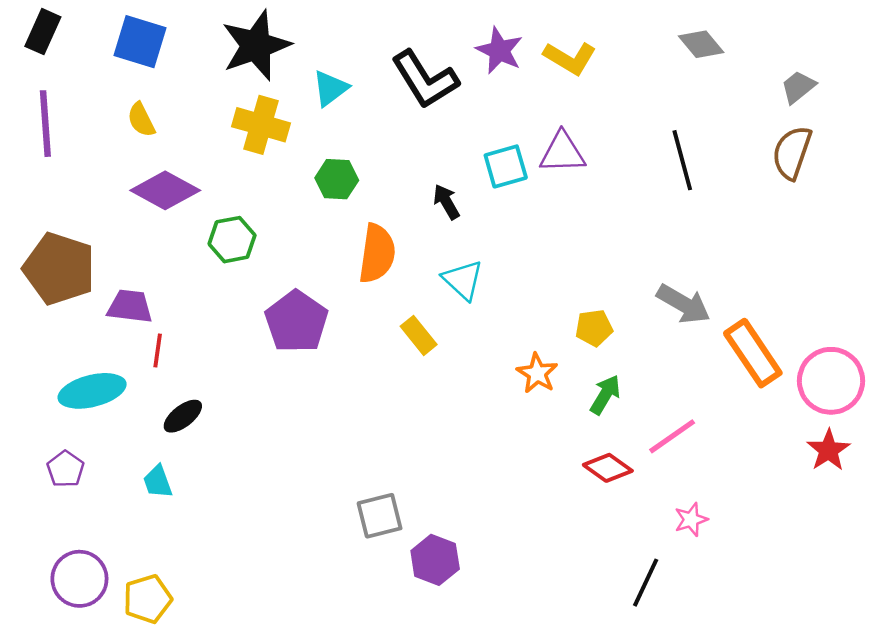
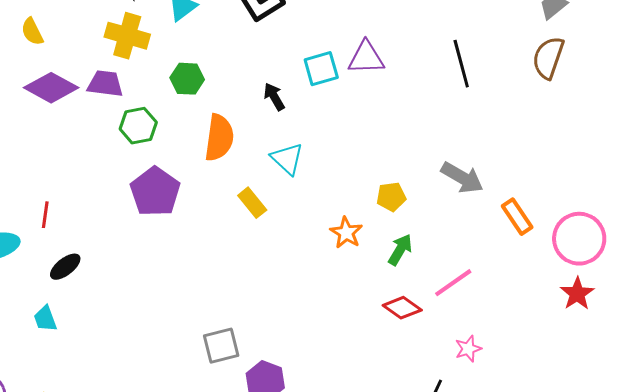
green hexagon: (232, 240) -> (138, 126), moved
purple trapezoid: (130, 306) -> (105, 84), moved
orange rectangle: (753, 353) -> (517, 217), size x0.7

